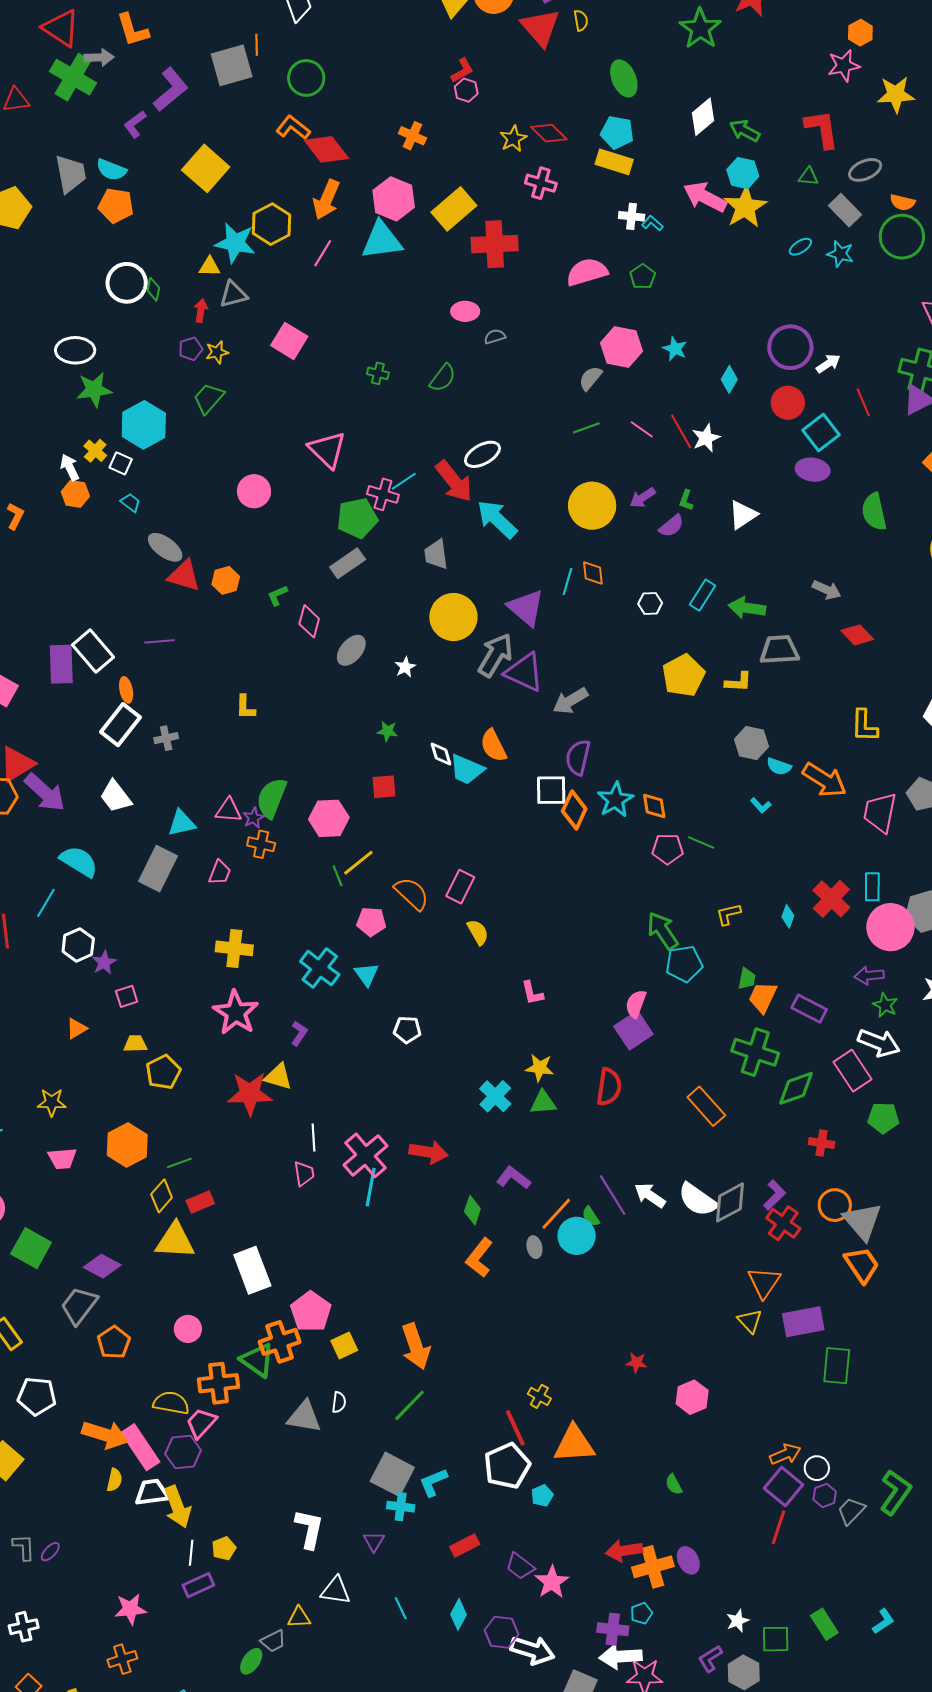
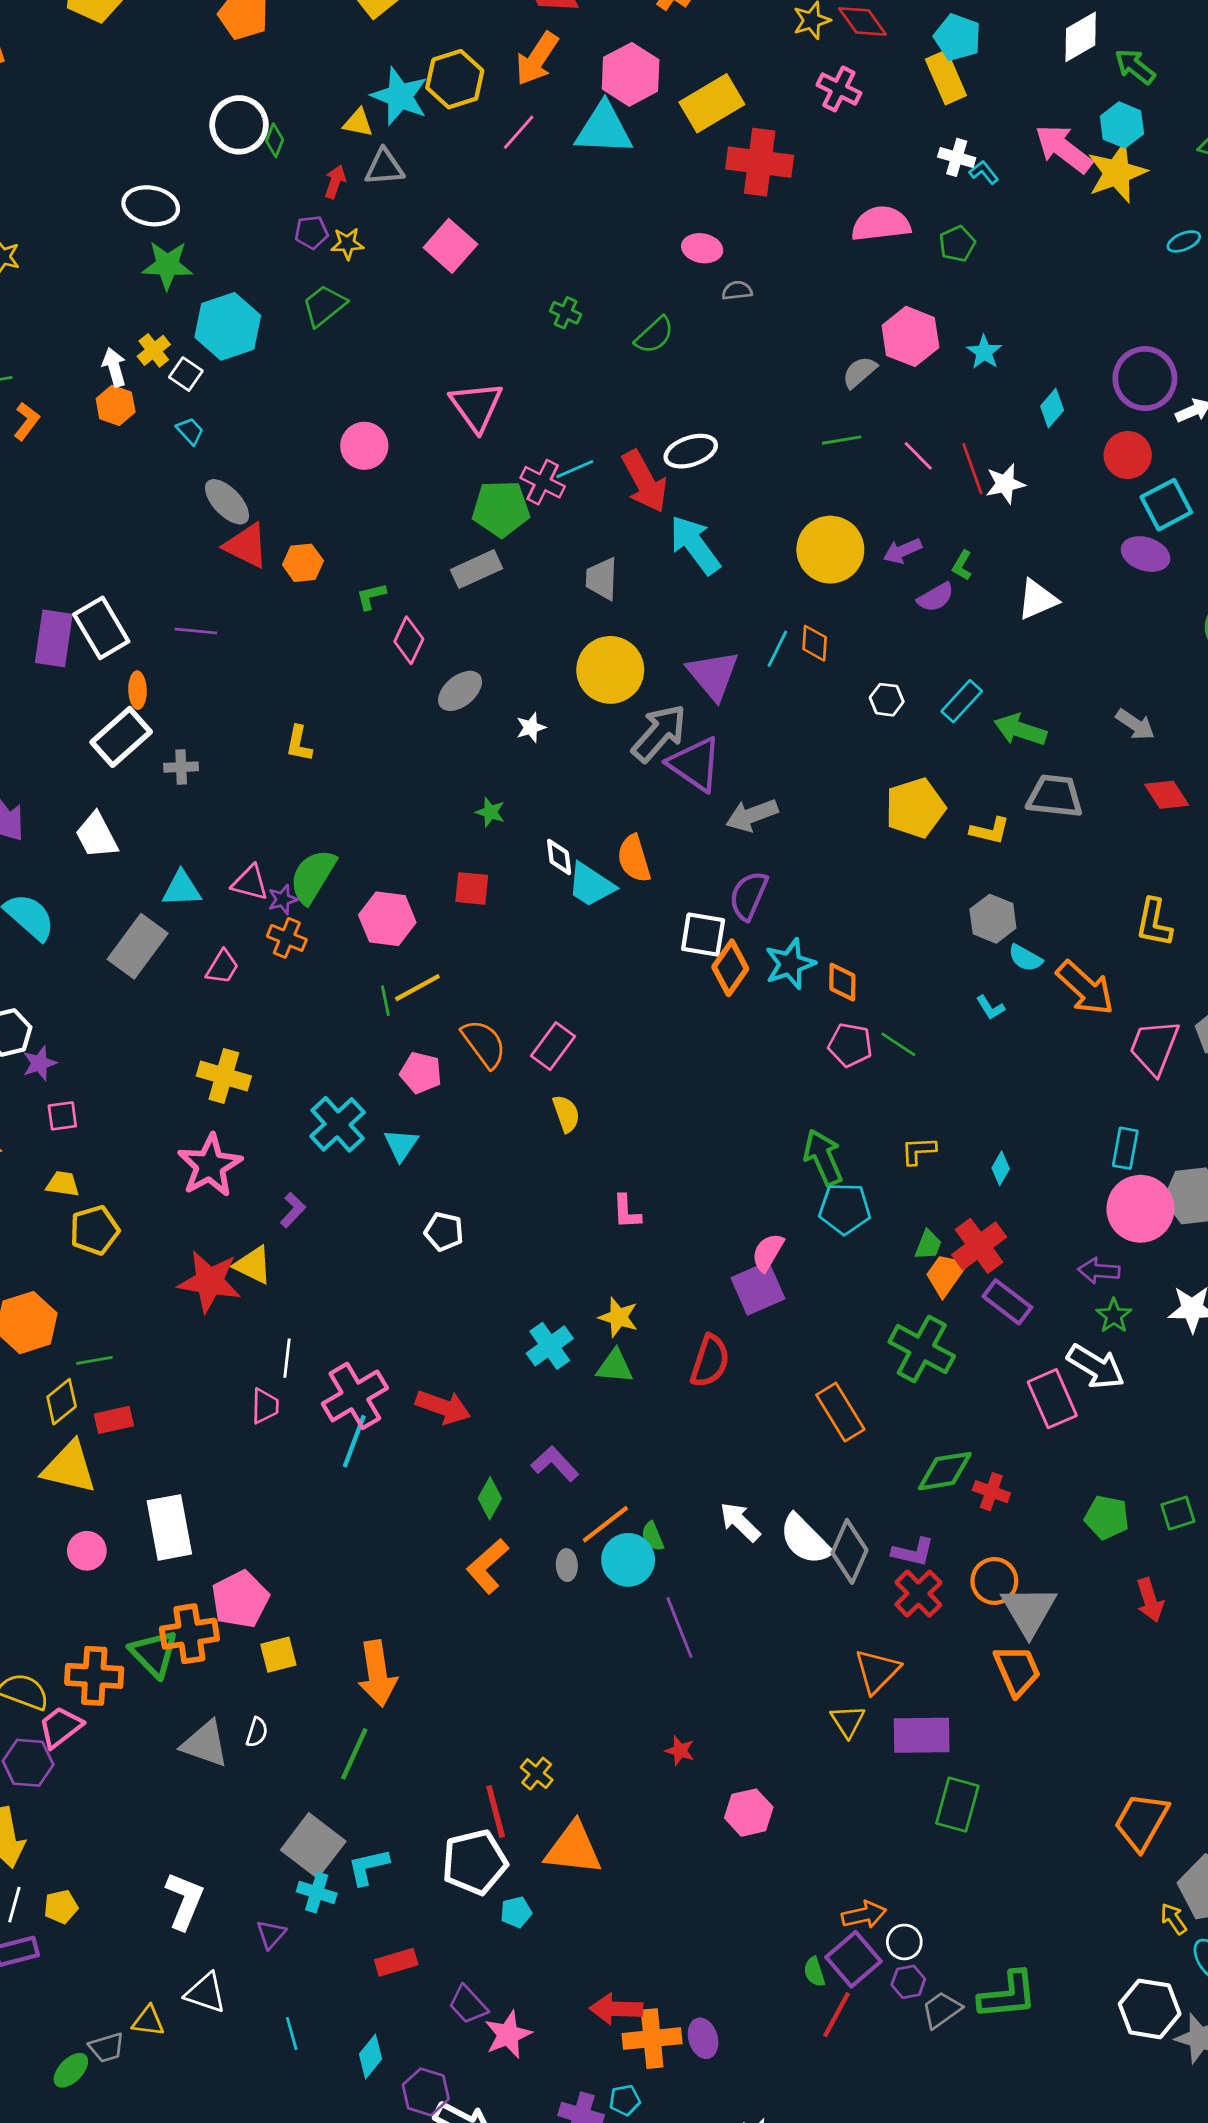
yellow rectangle: (614, 162) -> (946, 77), turned 39
red cross: (831, 899) -> (979, 1246), moved
green diamond: (796, 1088) -> (945, 1471), moved
green pentagon: (883, 1118) -> (1107, 1517), moved
purple line: (613, 1195) -> (679, 1628), moved
purple L-shape: (774, 1195) -> (913, 1552), turned 48
gray diamond: (730, 1202) -> (849, 1551), turned -48
pink circle: (188, 1329) -> (87, 1551), moved
green line: (410, 1405) -> (354, 1754), turned -30
green semicircle: (674, 1484) -> (814, 1972), moved
green L-shape: (896, 1492) -> (1008, 1995), turned 39

